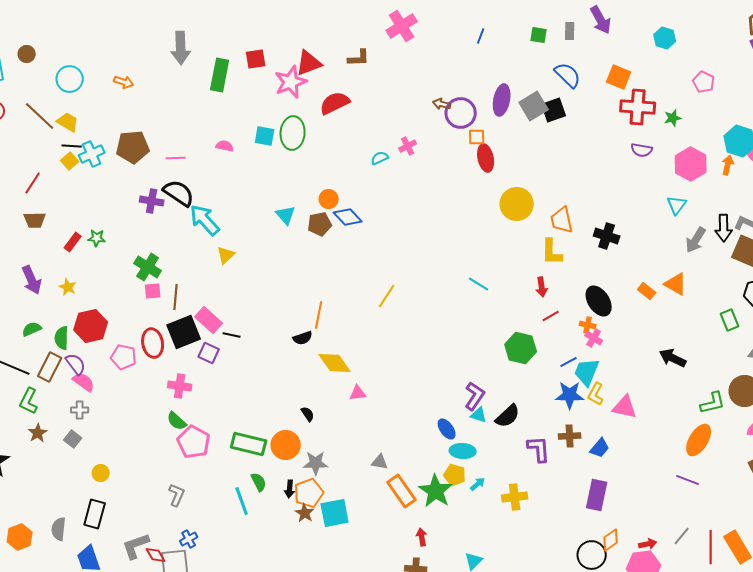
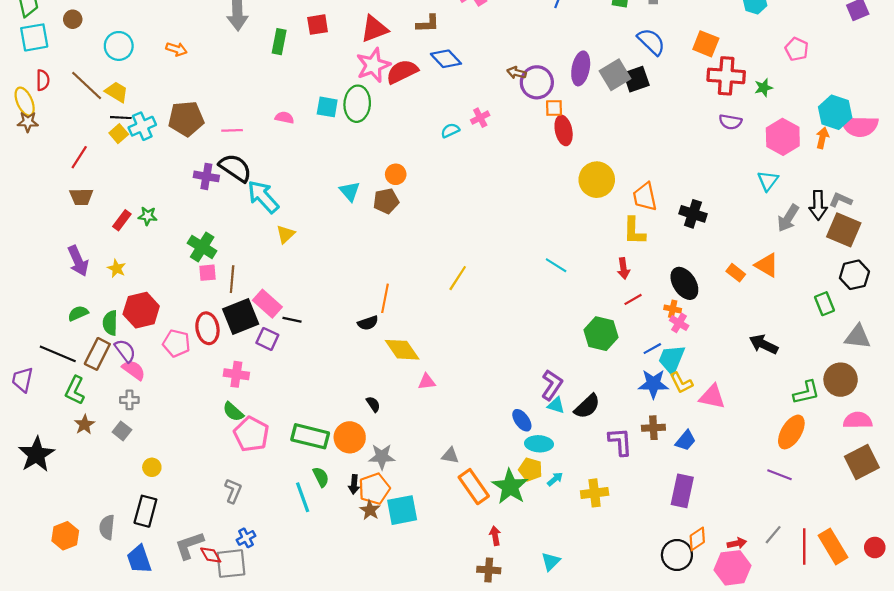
green rectangle: (220, 75) -> (279, 42), size x0.7
pink star: (291, 82) -> (373, 65), moved
blue diamond: (348, 217) -> (446, 59), moved
yellow L-shape: (596, 394) -> (681, 383), turned -55

